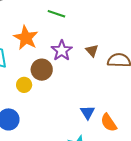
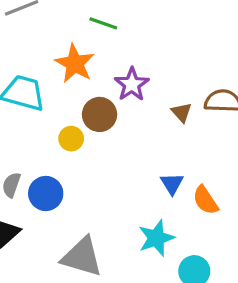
green line: (56, 14) -> (103, 23), moved
brown triangle: (92, 51) -> (182, 112), moved

